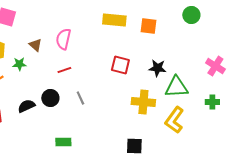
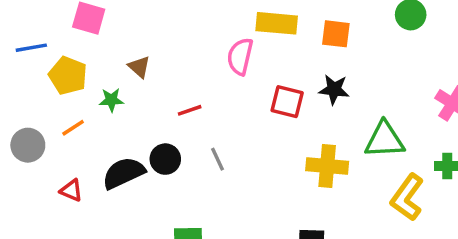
pink semicircle: (63, 39) -> (240, 56), moved
black star: (157, 68) -> (334, 89), moved
black semicircle: (26, 106) -> (124, 173), size x1.4
yellow L-shape: (174, 120) -> (407, 197), moved

